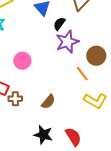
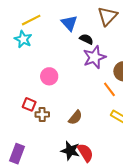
black semicircle: (59, 24) -> (86, 39), turned 80
red semicircle: (73, 137) -> (85, 153), moved

